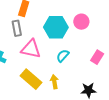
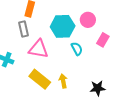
cyan semicircle: (63, 56) -> (77, 49), moved, turned 112
pink rectangle: (97, 57) -> (103, 40), moved

